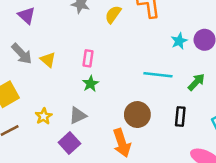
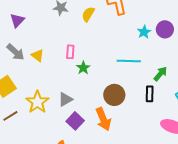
purple triangle: (27, 15) -> (17, 20), turned 35
green arrow: (196, 82) -> (160, 74), moved
green star: (90, 84) -> (83, 68), moved
yellow star: (44, 116) -> (37, 102), size x1.6
purple square: (69, 143) -> (75, 121), moved

